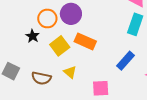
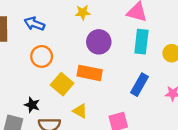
purple circle: (71, 14) -> (99, 42), moved
black star: (33, 36) -> (32, 105), moved

